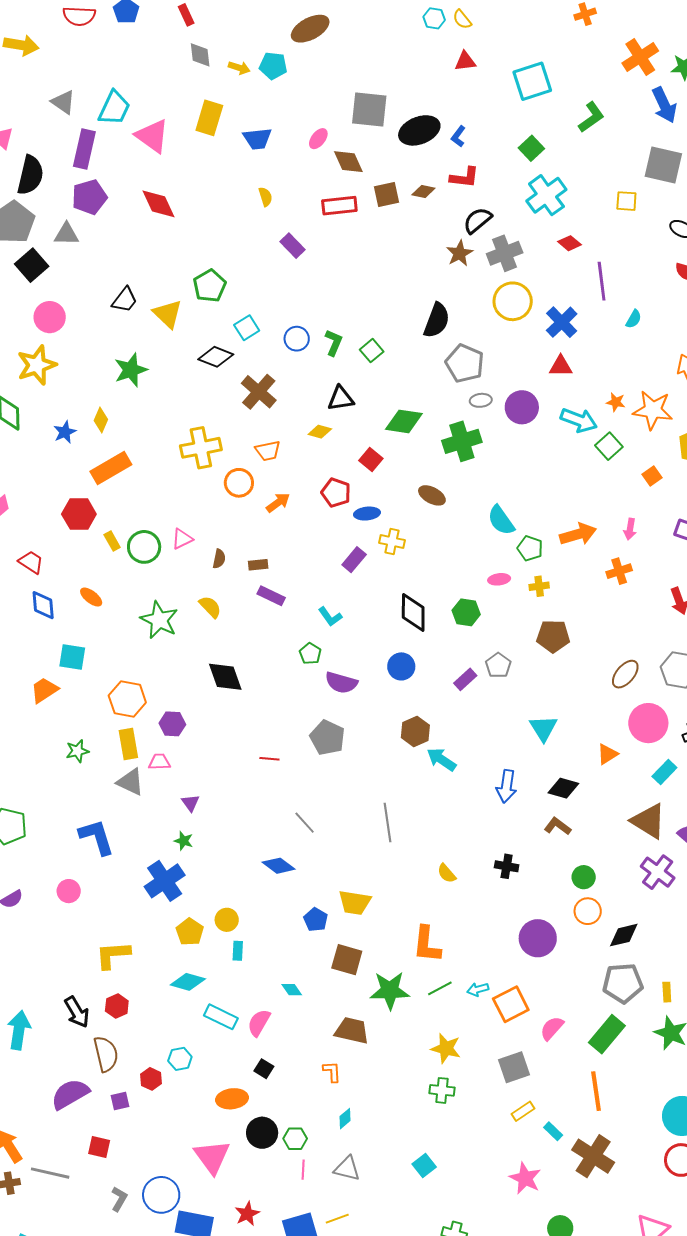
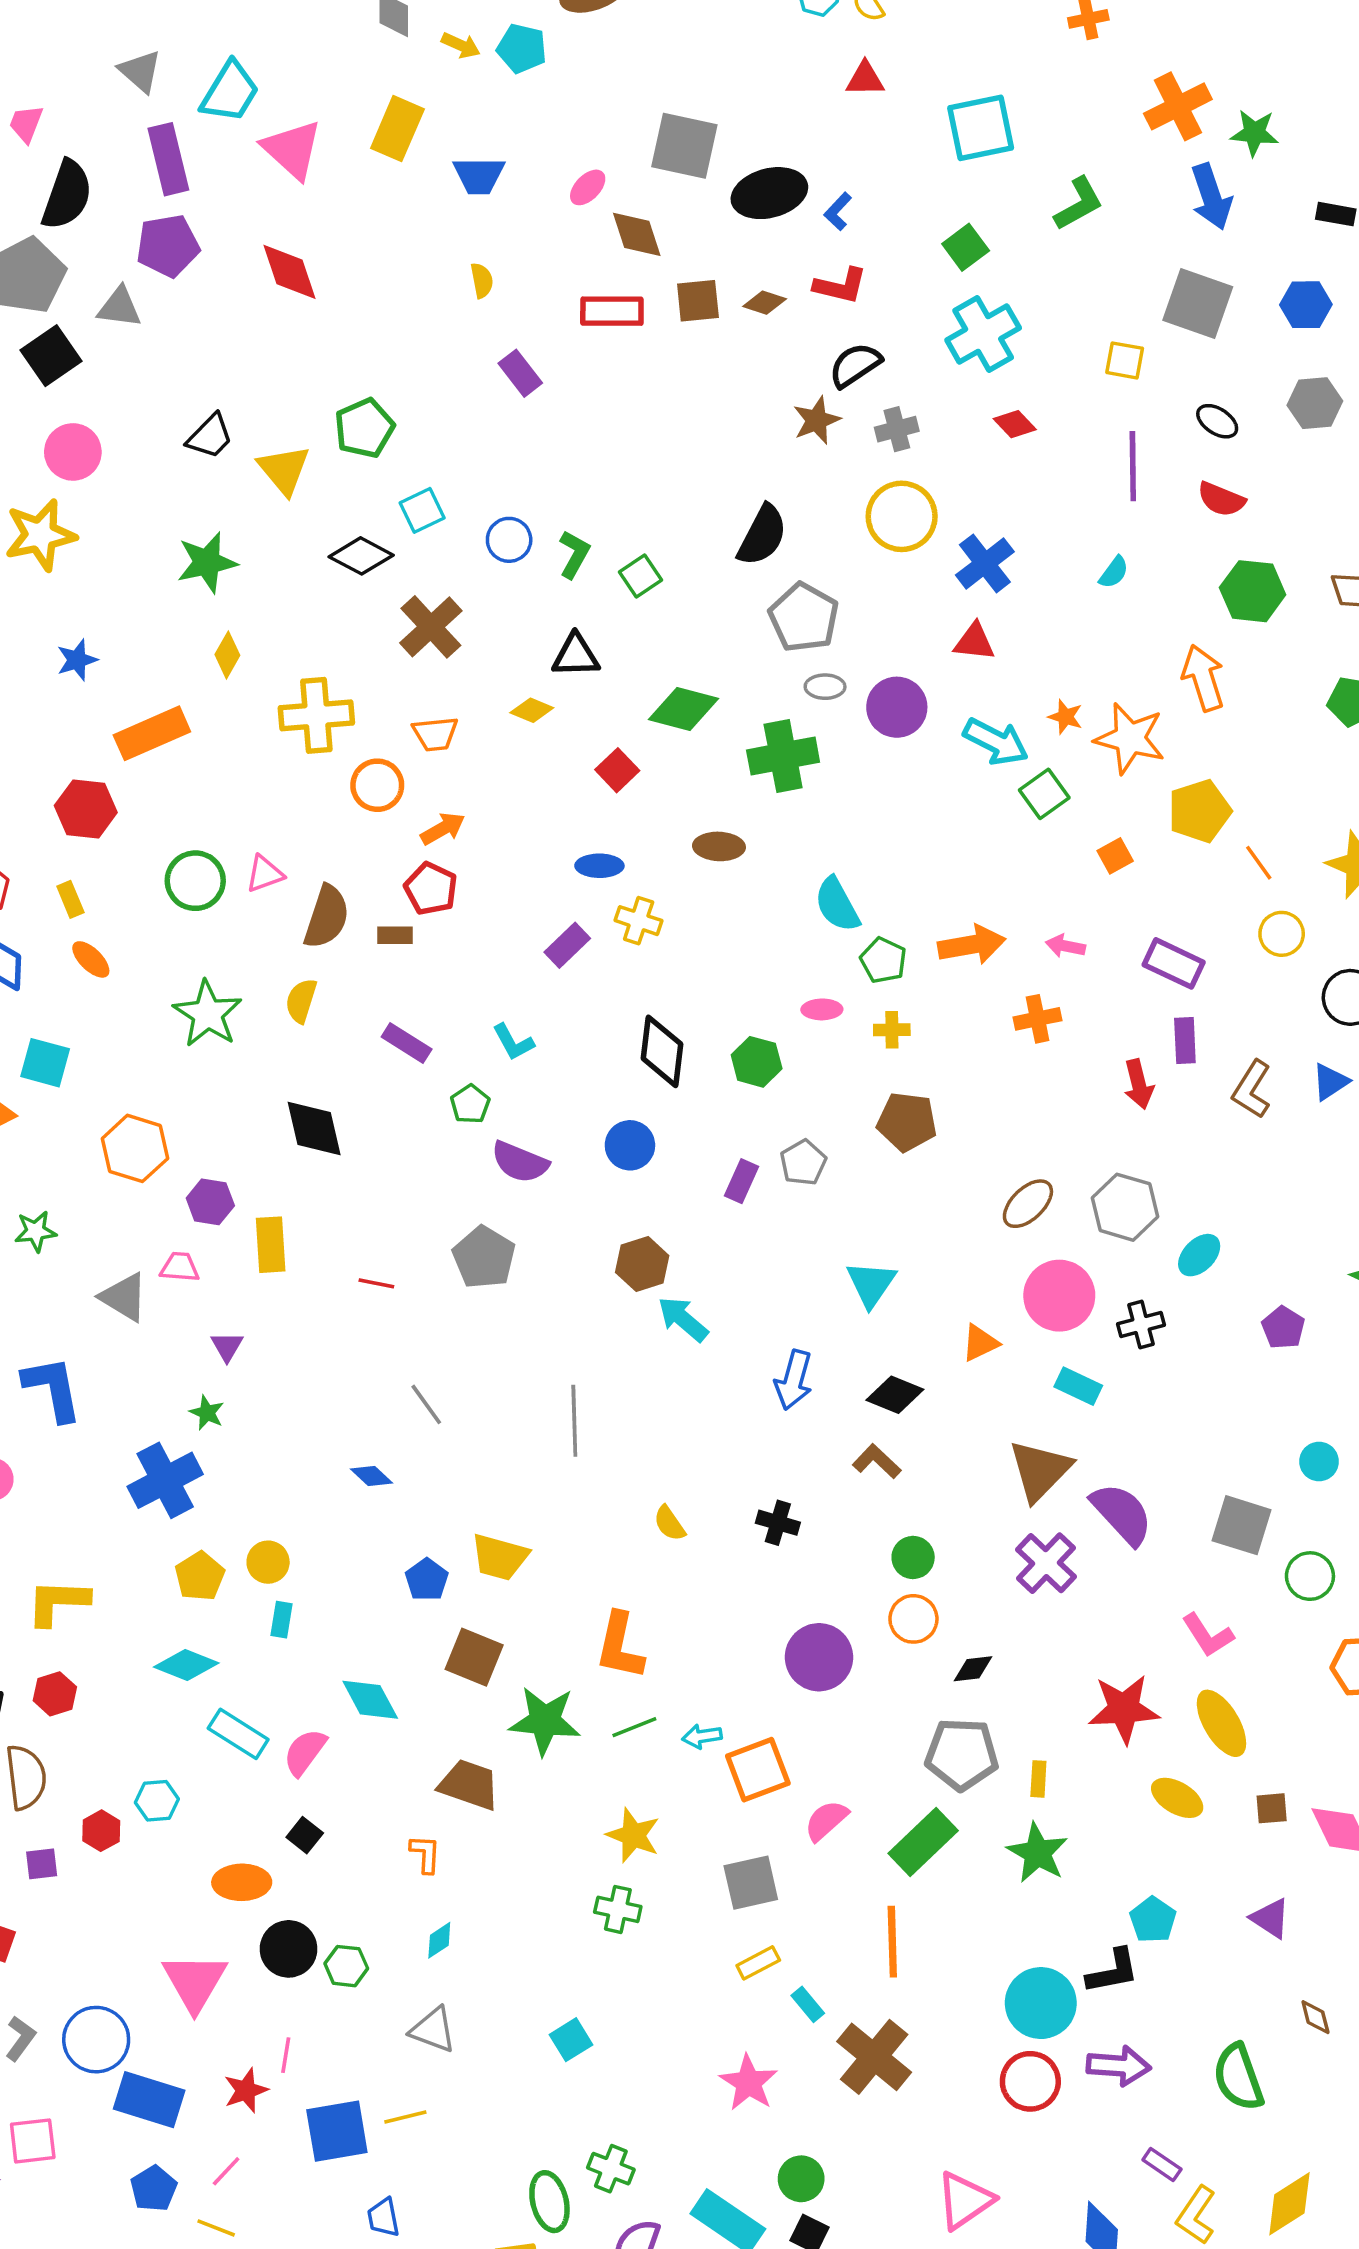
purple rectangle: (84, 149) -> (168, 159), turned -33
gray cross: (505, 253) -> (897, 429), size x0.7
purple line: (602, 281) -> (1133, 466), moved
yellow diamond: (101, 420) -> (227, 655), moved
red pentagon: (336, 493) -> (431, 889), moved
brown ellipse: (432, 495) -> (719, 846), turned -32
pink arrow: (630, 529) -> (1065, 946), turned 85
yellow rectangle: (112, 541) -> (70, 899), moved
brown semicircle: (219, 559) -> (327, 917), size x1.8
purple rectangle: (271, 596) -> (407, 1043), moved
yellow semicircle: (210, 607) -> (301, 1001), turned -125
purple rectangle: (465, 679) -> (742, 1181), turned -30
yellow rectangle: (128, 744) -> (271, 1245), moved
cyan rectangle: (664, 772) -> (1078, 1386), turned 65
brown triangle: (649, 821) -> (1040, 1470), turned 36
blue diamond: (279, 866) -> (371, 1476), size x0.7
black diamond: (624, 935) -> (973, 1669), size x0.7
cyan diamond: (292, 990) -> (370, 1700), size x1.6
pink line: (303, 1170) -> (286, 2055), moved

